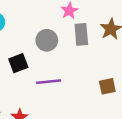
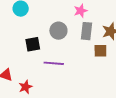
brown square: (107, 86) -> (100, 51), moved

